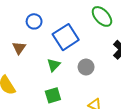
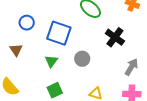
blue square: (66, 37) -> (59, 33), turned -30

